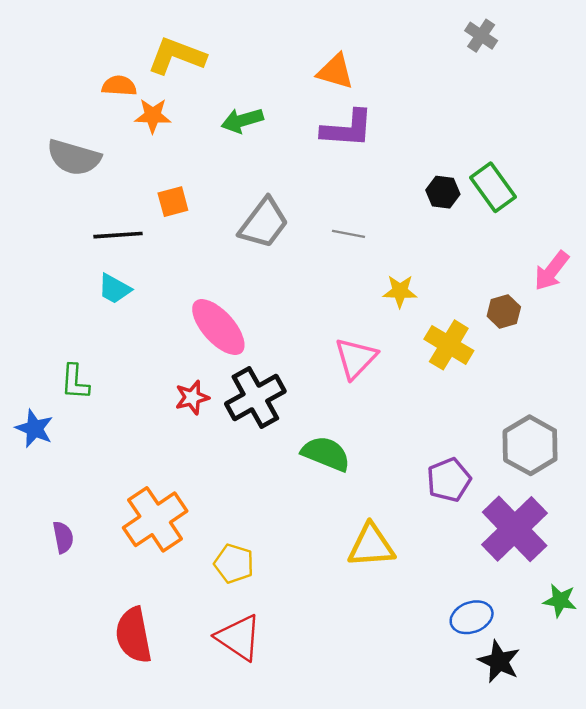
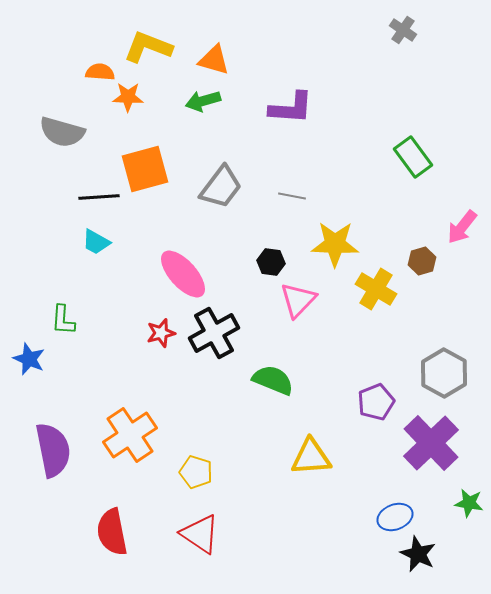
orange triangle: (335, 71) -> (214, 60), moved
black hexagon: (443, 192) -> (271, 262), moved
orange square: (173, 202) -> (145, 169), size x1.8
yellow star: (400, 291) -> (335, 244), size x1.6
purple semicircle: (63, 537) -> (53, 450), size x2.0

